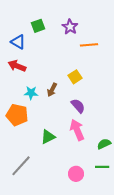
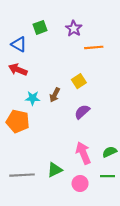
purple semicircle: (78, 106) -> (82, 112), turned -91
pink arrow: (77, 130) -> (83, 153), moved
green triangle: (48, 137) -> (55, 170), moved
gray line: (21, 166) -> (22, 175), turned 45

